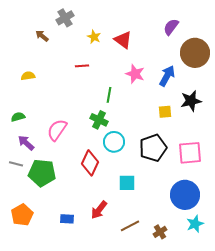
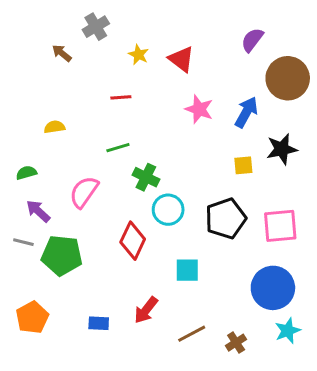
yellow semicircle: (28, 76) -> (54, 127), moved
green line: (109, 95) -> (118, 148), moved, turned 63

